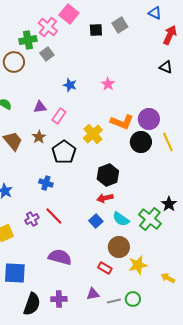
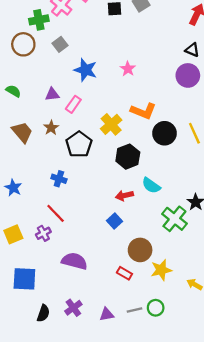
gray square: (47, 54) -> (60, 44), moved
blue star: (70, 85) -> (86, 70), size x1.5
purple circle: (149, 119) -> (188, 75), moved
black hexagon: (108, 175) -> (128, 157), moved
red line: (54, 216) -> (56, 213), moved
purple cross: (32, 219) -> (43, 233), moved
cyan semicircle: (121, 219) -> (151, 185), moved
purple triangle: (93, 294) -> (107, 314), moved
purple cross: (59, 299) -> (73, 308), turned -35
black semicircle: (32, 304) -> (43, 313), size x0.7

